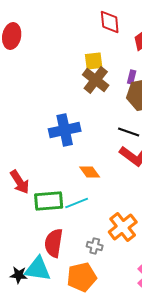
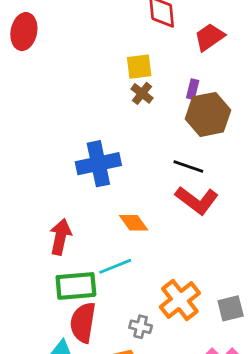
brown cross: (96, 80) -> (142, 93), size x0.6
red arrow: (20, 182) -> (60, 237), moved, turned -135
green rectangle: (49, 201) -> (76, 286), moved

